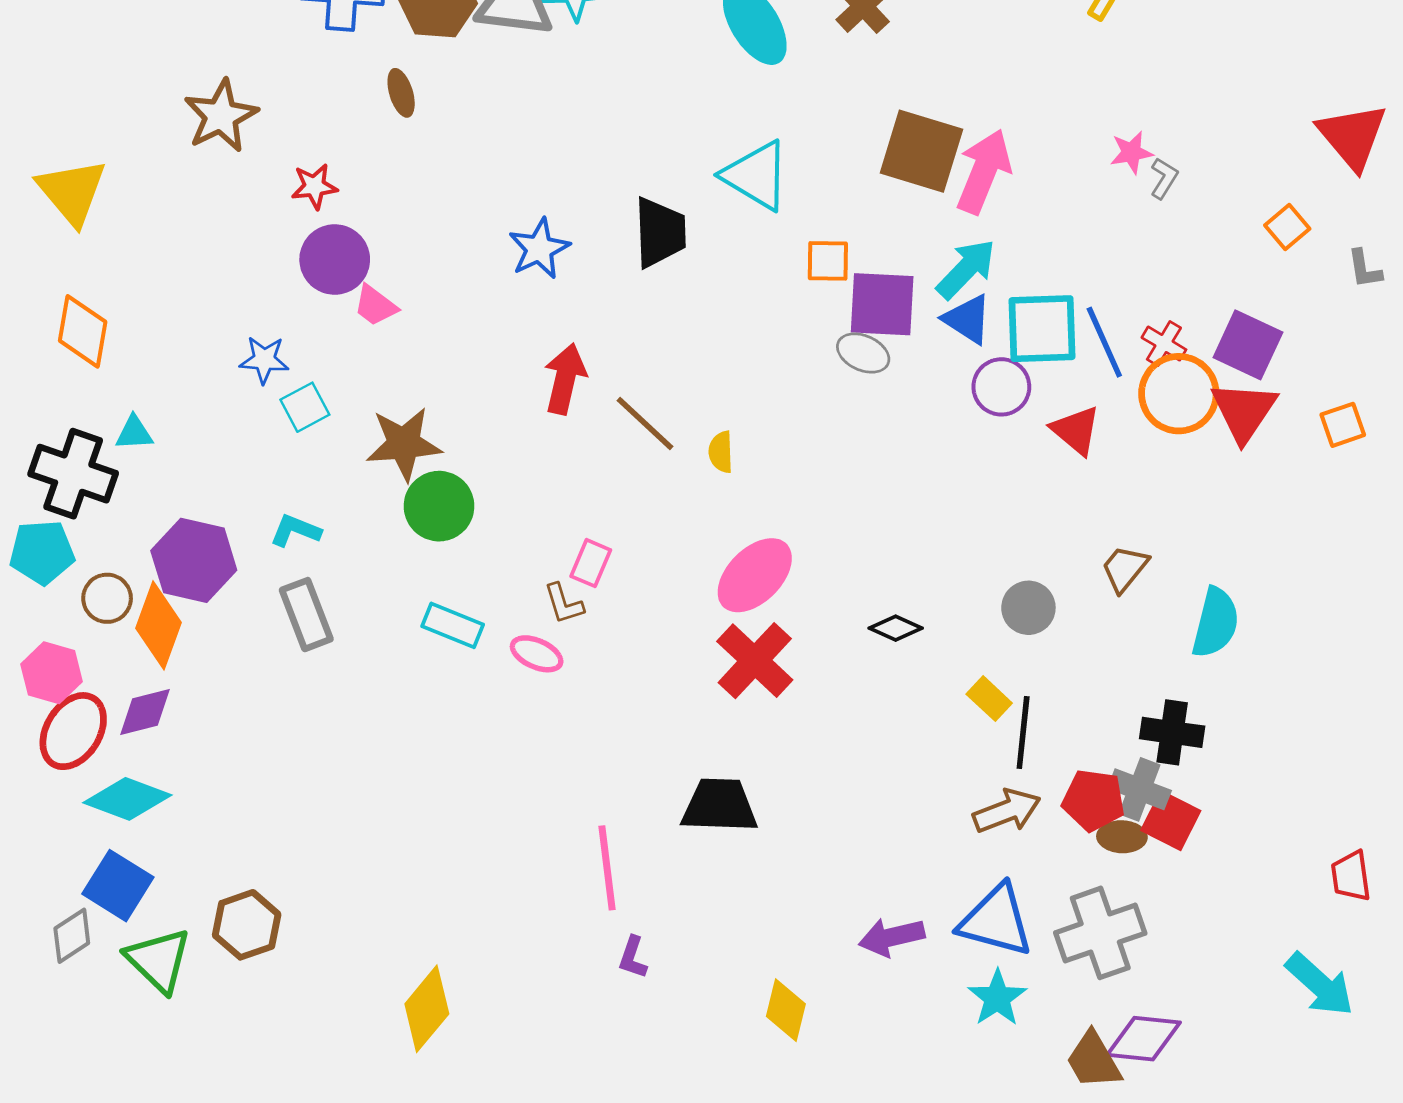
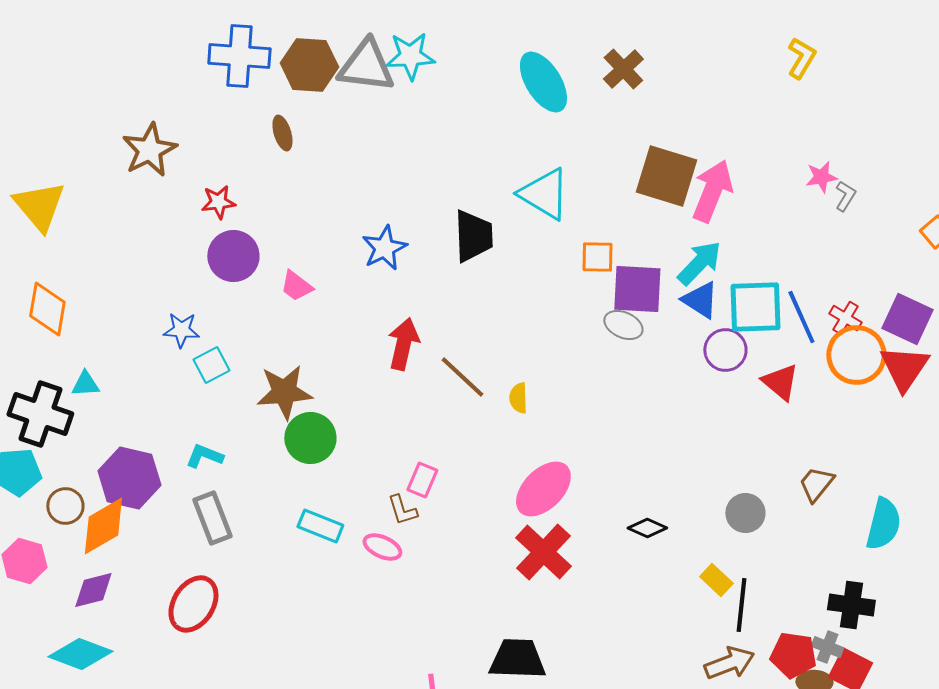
pink trapezoid: (375, 306) -> (296, 286), moved
orange diamond: (159, 625) -> (103, 526), turned 40
red ellipse: (73, 731) -> (193, 604), moved
gray cross: (1140, 789) -> (827, 647), size x0.7

